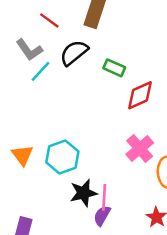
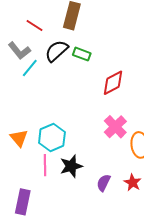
green rectangle: (114, 68) -> (82, 54), moved
pink line: (104, 197) -> (45, 165), moved
purple semicircle: (102, 216) -> (104, 183), moved

